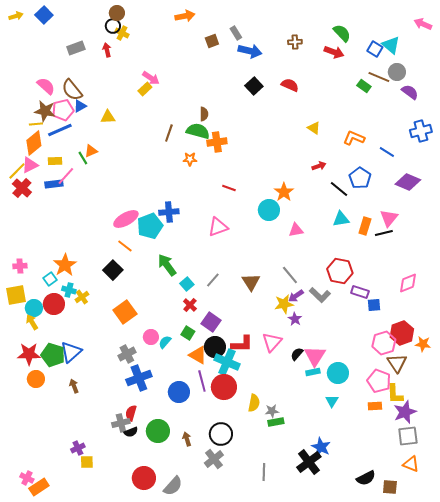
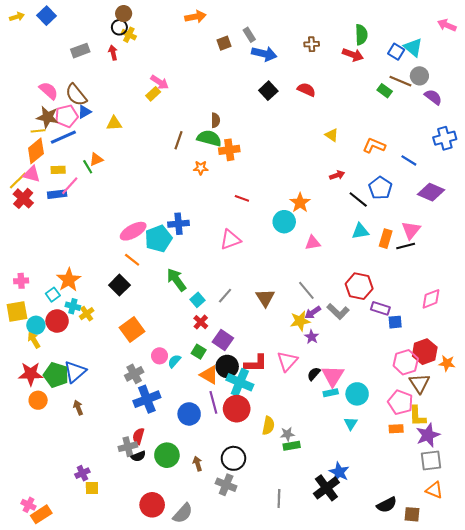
green semicircle: (342, 33) -> (361, 35), turned 42
pink triangle: (30, 165) -> (32, 174), turned 42
gray cross: (214, 459) -> (226, 485), turned -30

